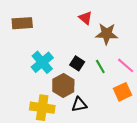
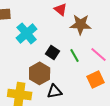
cyan cross: (42, 62) -> (27, 33), moved

